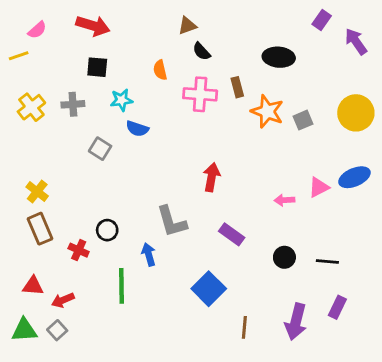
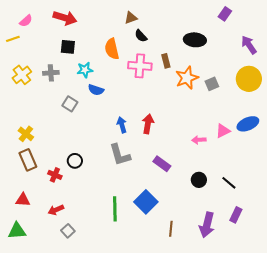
purple arrow: (356, 41) -> (249, 45), moved
orange semicircle: (160, 70) -> (112, 49), size x1.5
orange star: (267, 111) -> (187, 78), turned 30
blue arrow: (149, 254) -> (122, 125), moved
black line: (327, 262) -> (229, 183), turned 35
green line: (121, 286) -> (115, 209), moved
red arrow: (63, 300) -> (56, 210), moved
gray square: (57, 330) -> (68, 231), moved

